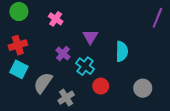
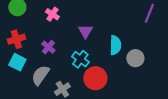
purple cross: (63, 54) -> (48, 47), moved
red circle: (101, 86) -> (95, 78), size x1.5
gray circle: (143, 88) -> (135, 58), moved

